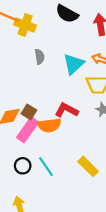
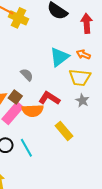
gray semicircle: (40, 57) -> (27, 75), moved, turned -40
yellow rectangle: (88, 166) -> (64, 131), moved

